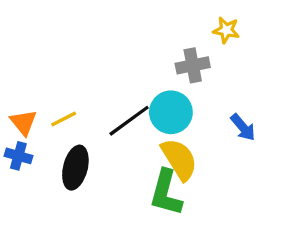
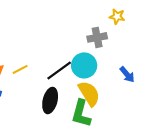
black ellipse: (75, 168) -> (50, 100), moved

